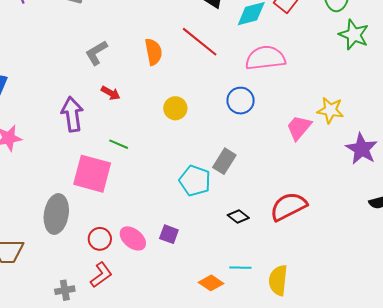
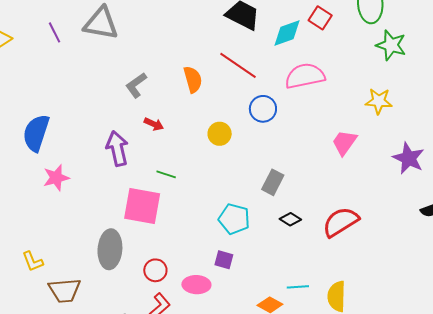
blue circle: (241, 101) -> (263, 109), moved
yellow star: (330, 110) -> (379, 101), moved
cyan pentagon: (195, 181) -> (234, 219), moved
black diamond: (238, 216) -> (290, 219), moved
pink ellipse: (133, 238) -> (196, 285), moved, turned -32

